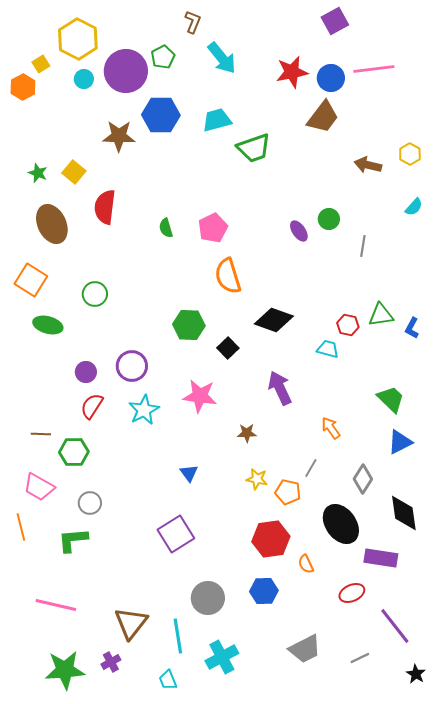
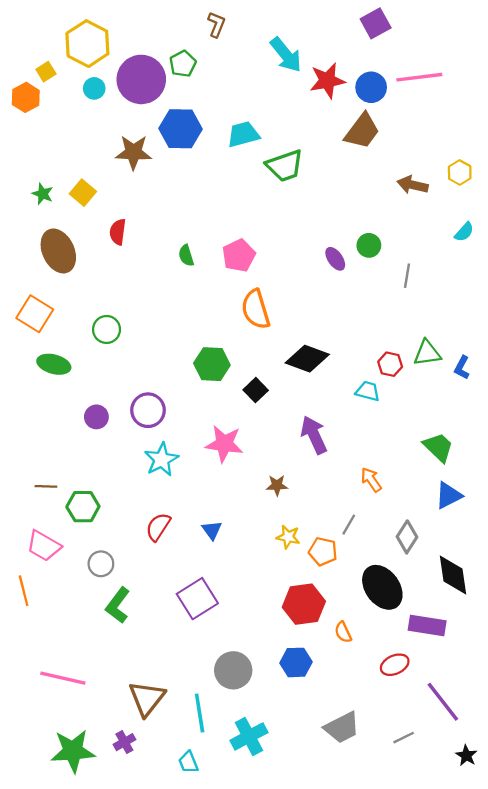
cyan arrow: (222, 58) -> (286, 55), moved
red semicircle: (105, 207) -> (118, 232), size x0.7
red semicircle: (92, 406) -> (158, 527), moved
green L-shape: (73, 540) -> (118, 605), moved, turned -48

